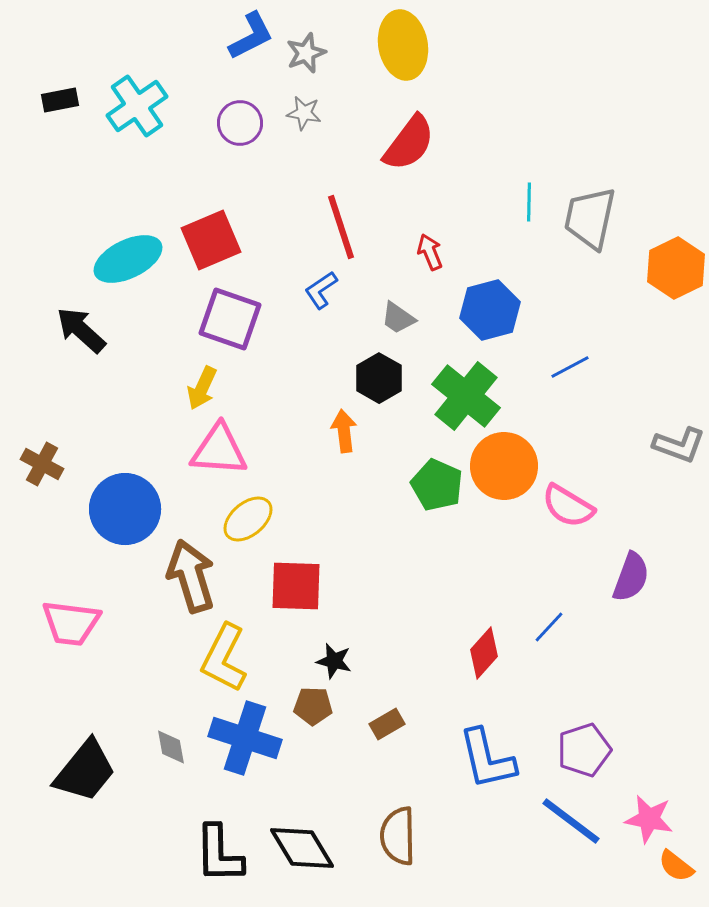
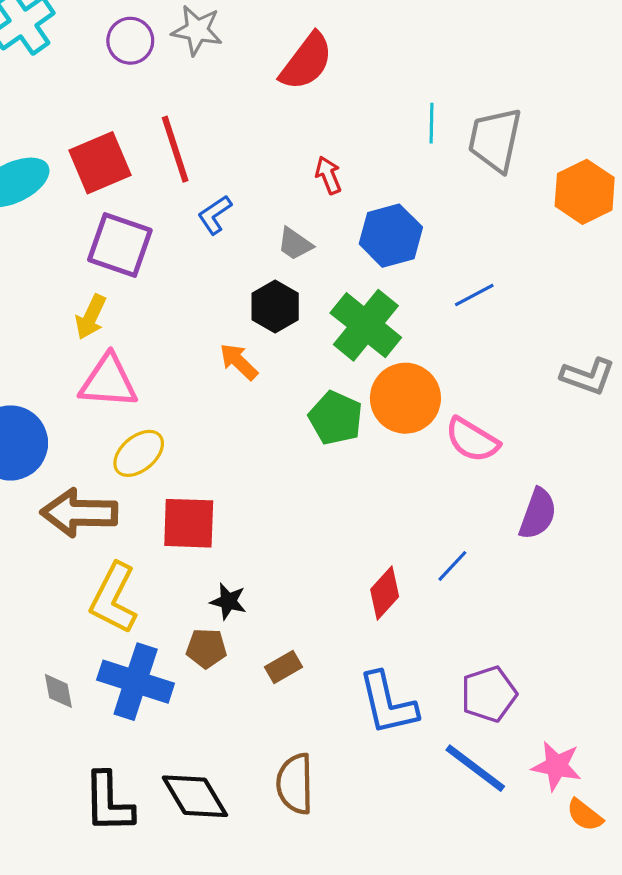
gray star: (304, 113) -> (197, 30), size x1.4
red line: (341, 227) -> (175, 149), moved
orange arrow: (344, 431) -> (239, 362), turned -39
brown arrow: (191, 576) -> (79, 513), turned -72

